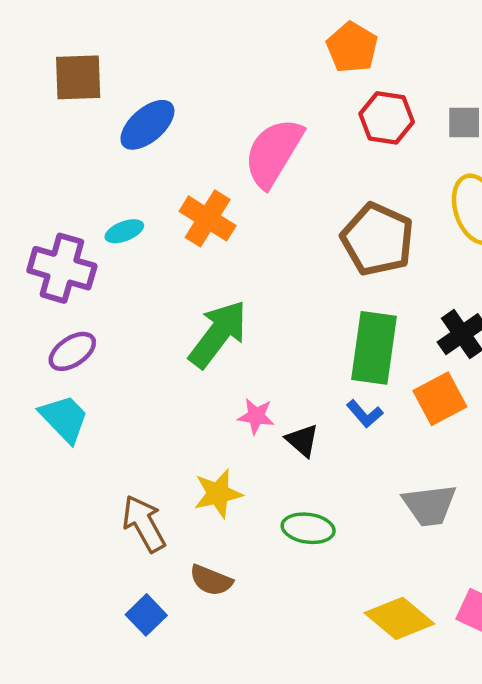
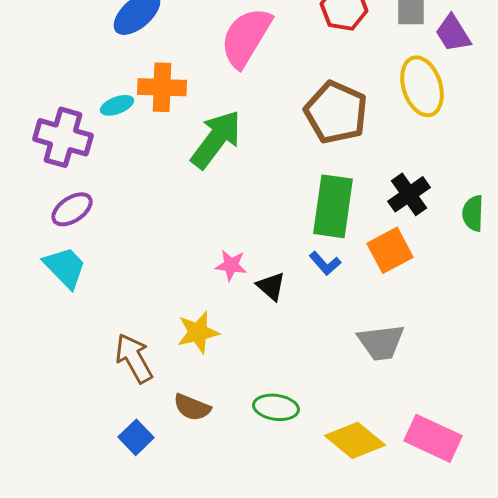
orange cross: (208, 218) -> (162, 87), moved, turned -30
green arrow: (218, 334) -> (216, 139), moved
green ellipse: (308, 528) -> (276, 407), moved

